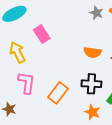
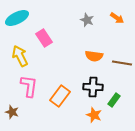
gray star: (97, 13) -> (87, 20), moved

